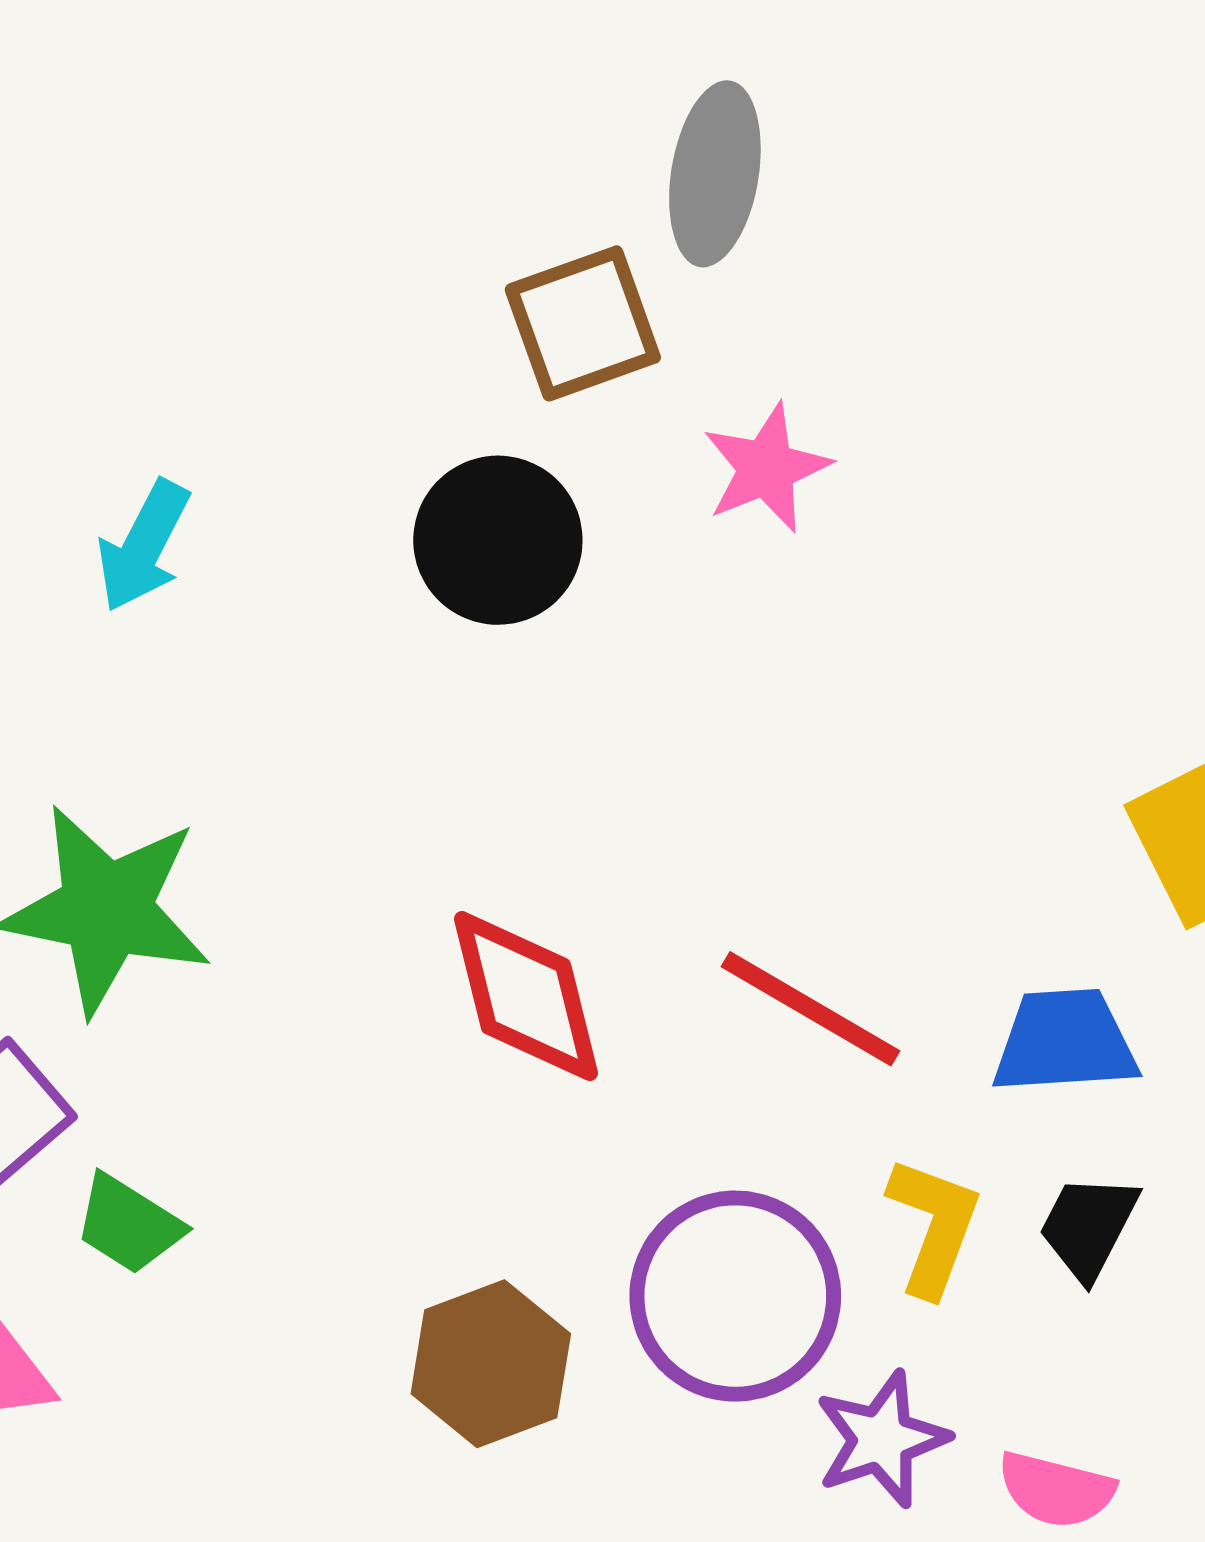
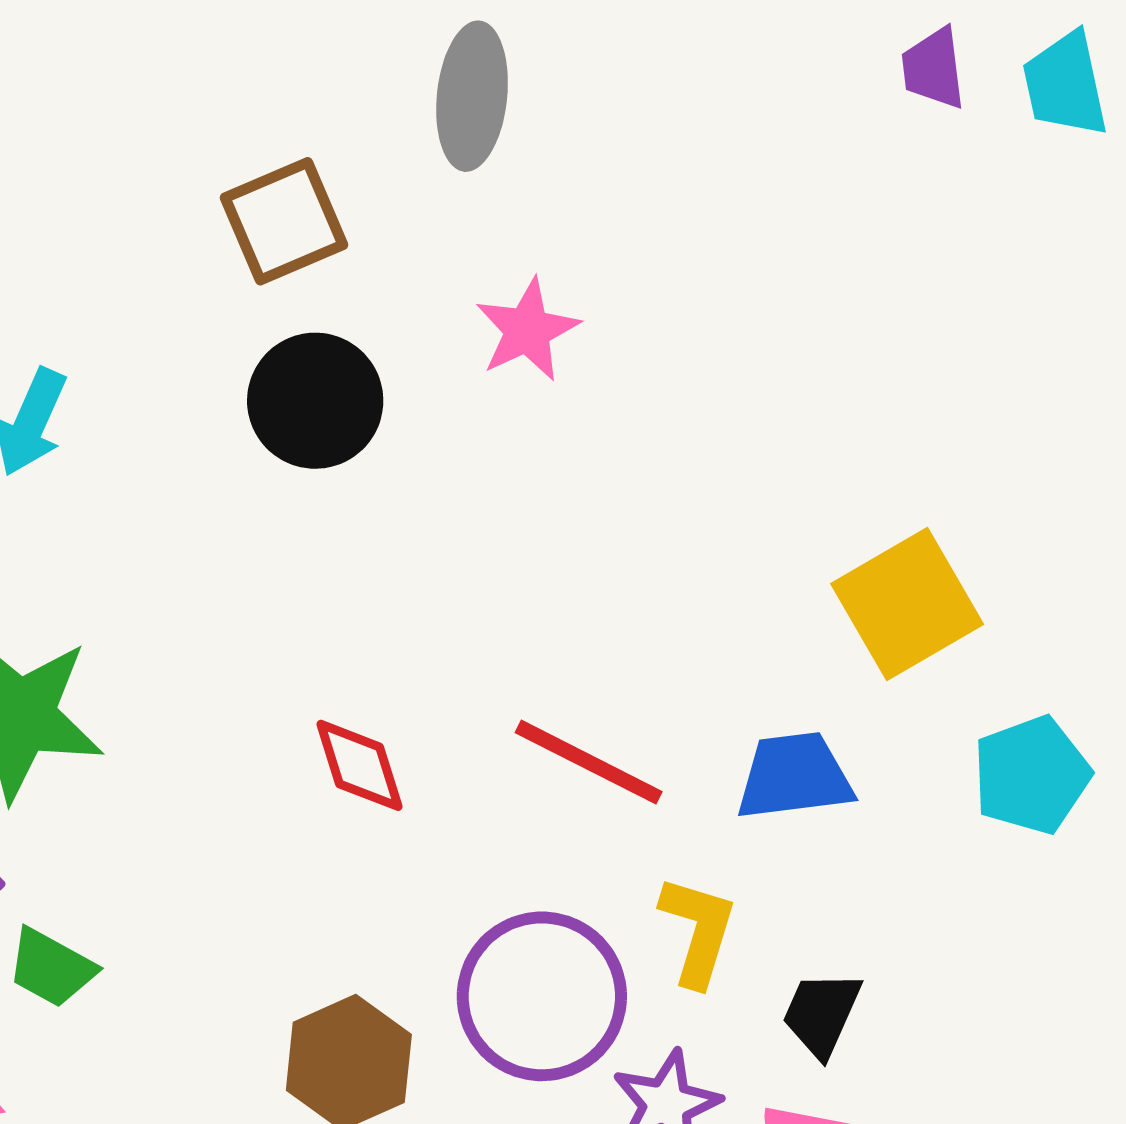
brown square: (583, 323) -> (284, 221), moved
red diamond: (526, 996) -> (359, 765), size x0.7
black trapezoid: (1088, 1227) -> (822, 1014), moved

